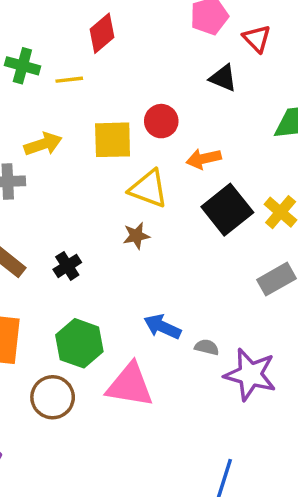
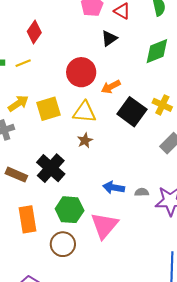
black triangle: (223, 78) -> (109, 38), turned -42
red circle: (161, 121) -> (81, 72), size x1.5
yellow square: (113, 140) -> (48, 109), moved
black cross: (67, 266) -> (51, 168), size x1.8
pink triangle: (130, 385) -> (104, 225), turned -44

